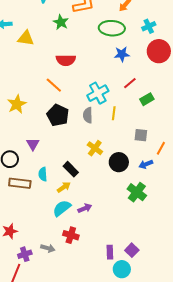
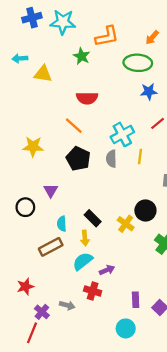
yellow star: (17, 104) -> (33, 147), turned 30
yellow cross: (95, 148) -> (126, 224), moved
brown rectangle: (20, 183) -> (51, 247), moved, turned -35
yellow arrow: (64, 187) -> (85, 238), turned 120
purple arrow: (85, 208) -> (107, 270), moved
purple rectangle: (110, 252) -> (136, 300), moved
purple cross: (25, 254) -> (42, 312), turned -32
cyan circle: (122, 269) -> (126, 328), moved

